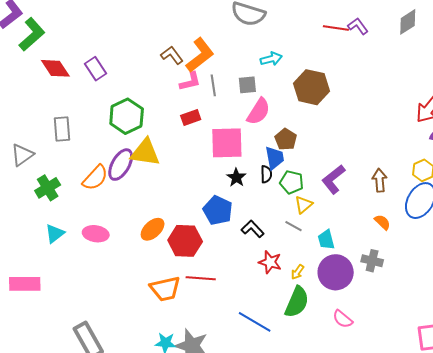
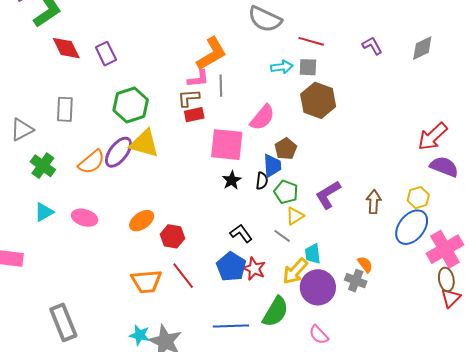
red line: (336, 28) -> (311, 41), moved
brown L-shape: (172, 55) -> (189, 98), moved, turned -65
gray square: (247, 85) -> (308, 67), moved
green cross: (48, 188) -> (43, 166), turned -30
blue pentagon: (218, 210) -> (231, 267), moved
orange semicircle: (382, 222) -> (365, 264), moved
red hexagon: (185, 241) -> (172, 236), size x0.7
yellow arrow: (298, 272) -> (295, 271), moved, size x1.8
red line: (201, 278) -> (183, 276), turned 40
blue line: (255, 322) -> (231, 326), turned -40

